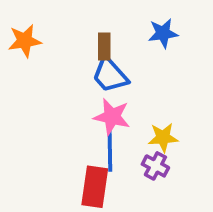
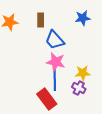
brown rectangle: (104, 46) -> (41, 20), moved
red rectangle: (95, 187) -> (47, 99), turned -45

